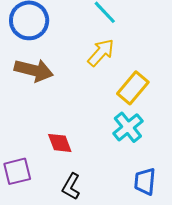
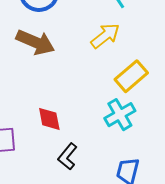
black L-shape: (71, 186) -> (68, 156), moved

